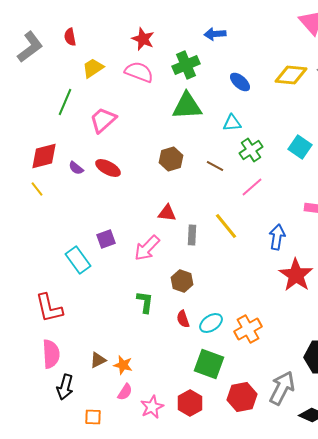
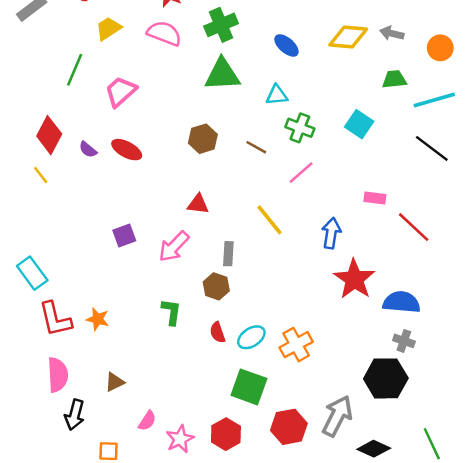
green cross: (251, 150) -> (300, 128), turned -35
red diamond: (44, 156) -> (49, 135), turned -48
gray rectangle: (192, 235) -> (228, 254), moved
cyan rectangle: (78, 260) -> (32, 273), moved
orange star: (123, 365) -> (98, 319), moved

